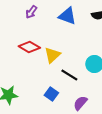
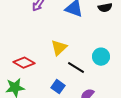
red diamond: (29, 47) -> (24, 63), moved

